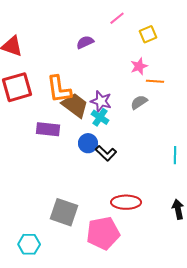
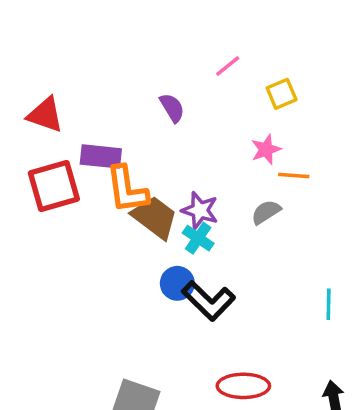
purple semicircle: (85, 42) -> (172, 108), turned 84
purple rectangle: (48, 129) -> (101, 156), moved
black L-shape: (106, 153) -> (209, 301), size x1.4

